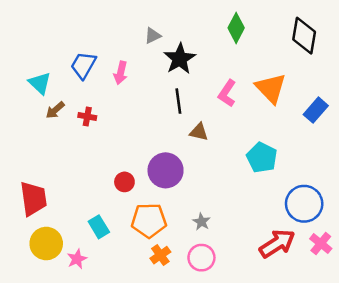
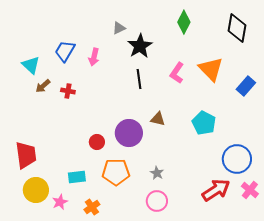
brown triangle: (199, 132) -> (158, 119), moved
cyan rectangle: (99, 227) -> (77, 177), turned -66
orange cross: (160, 255) -> (92, 207), moved

